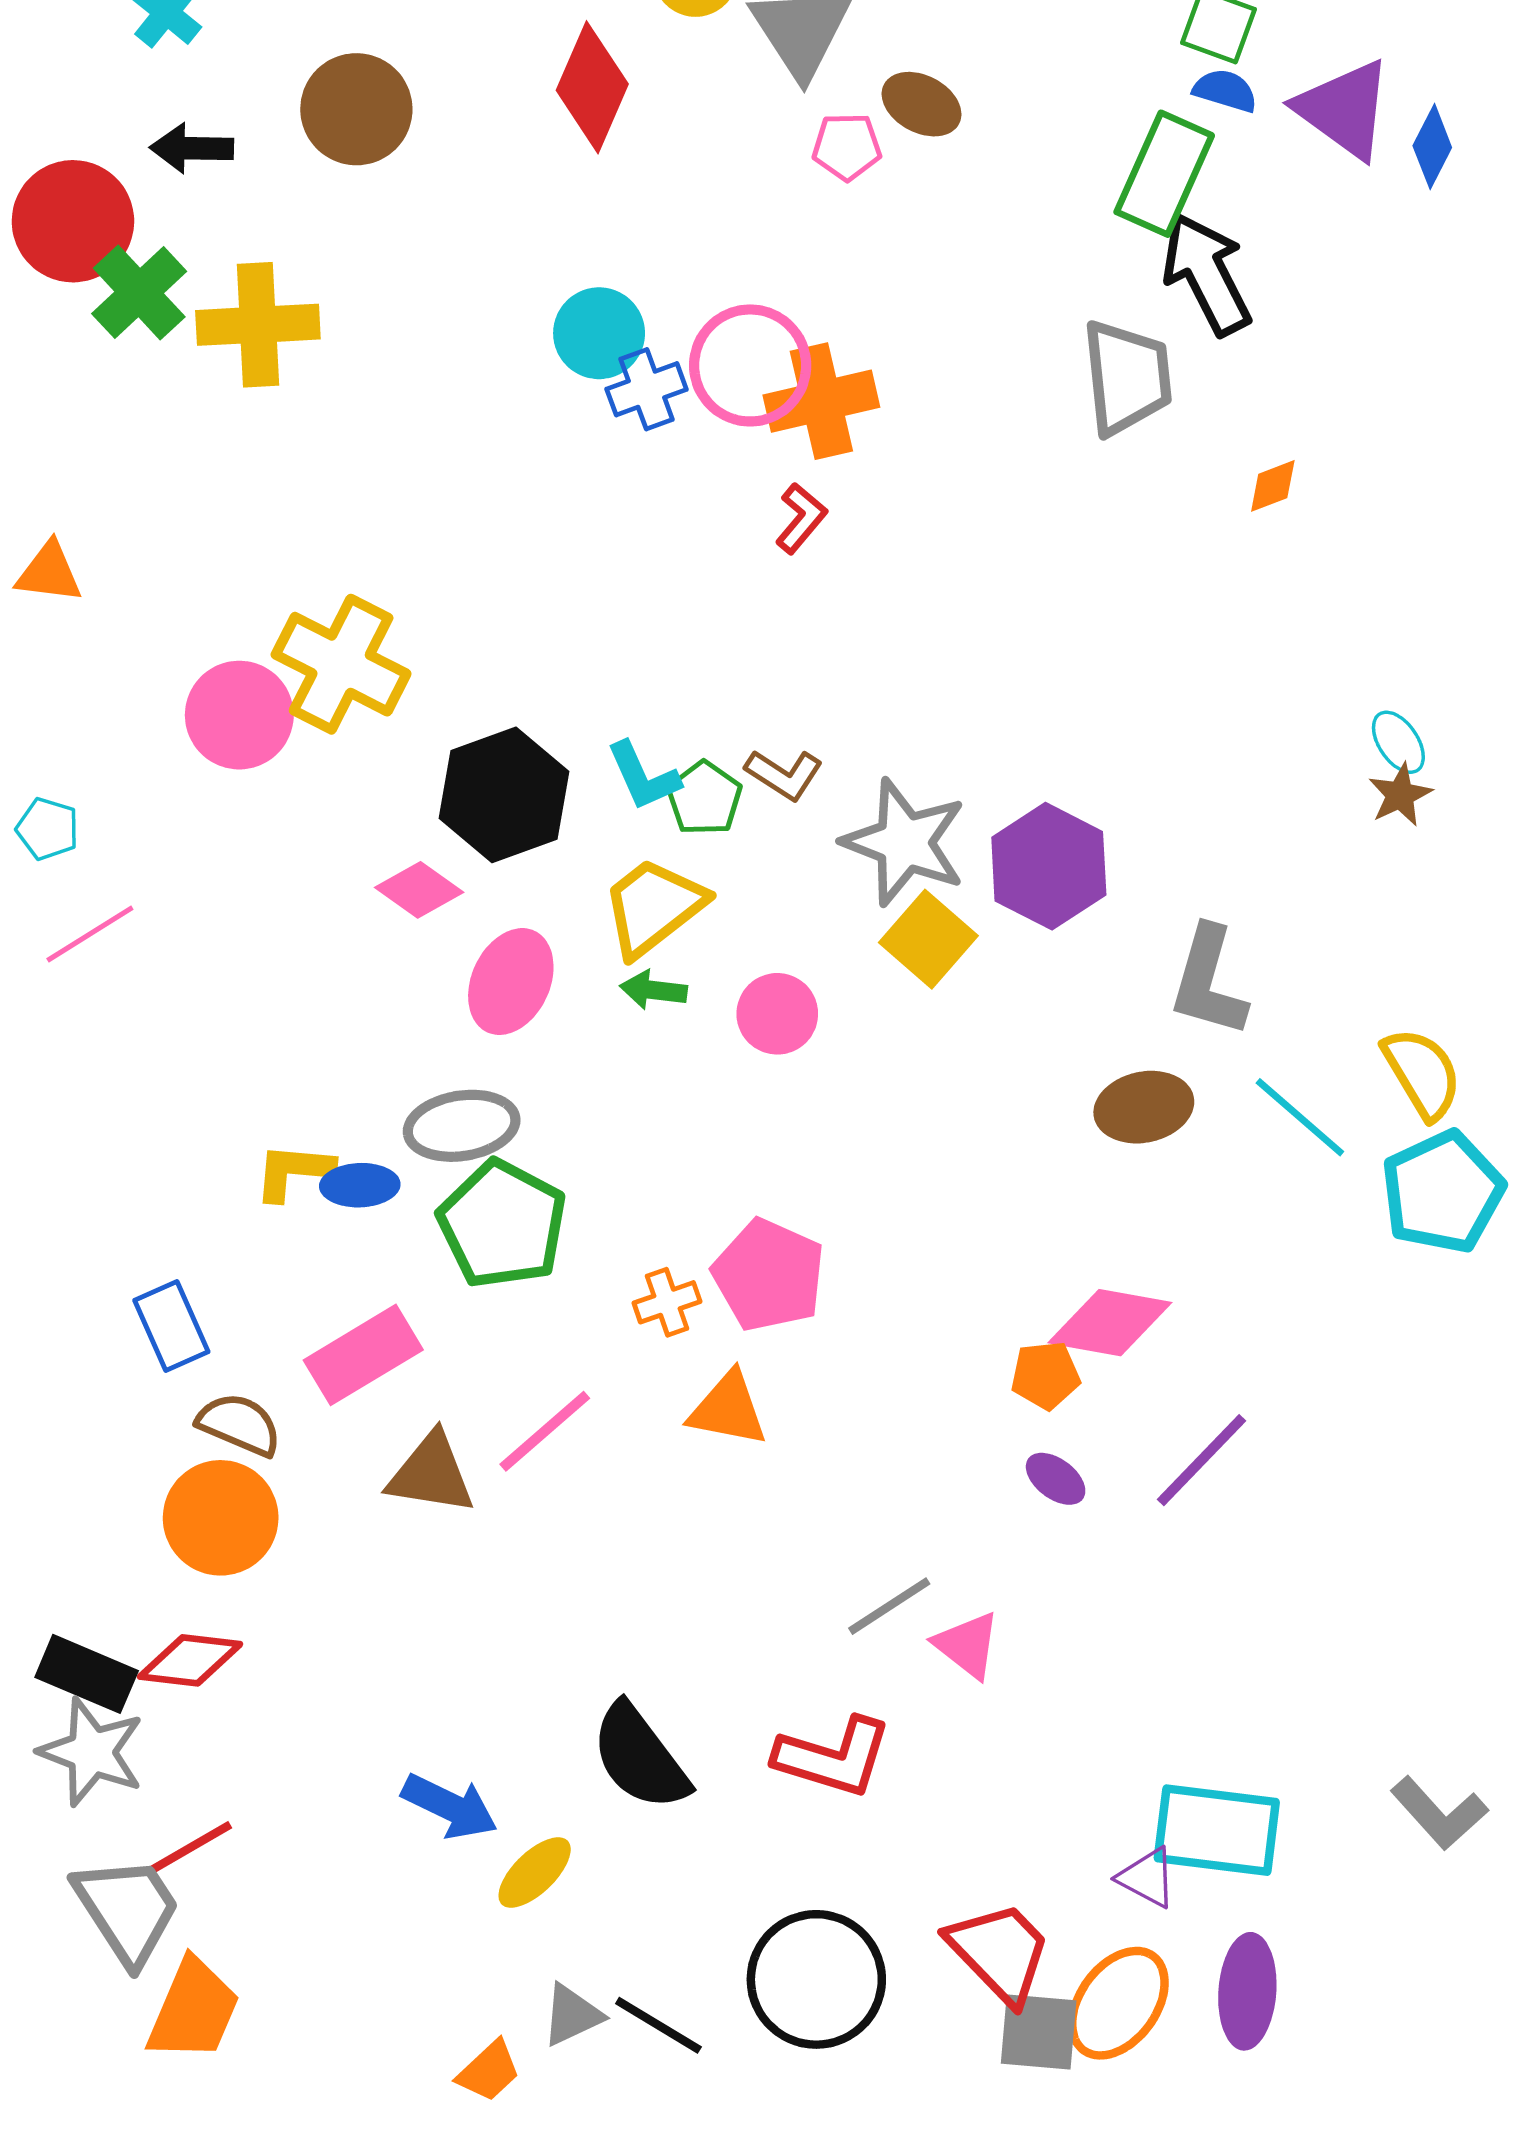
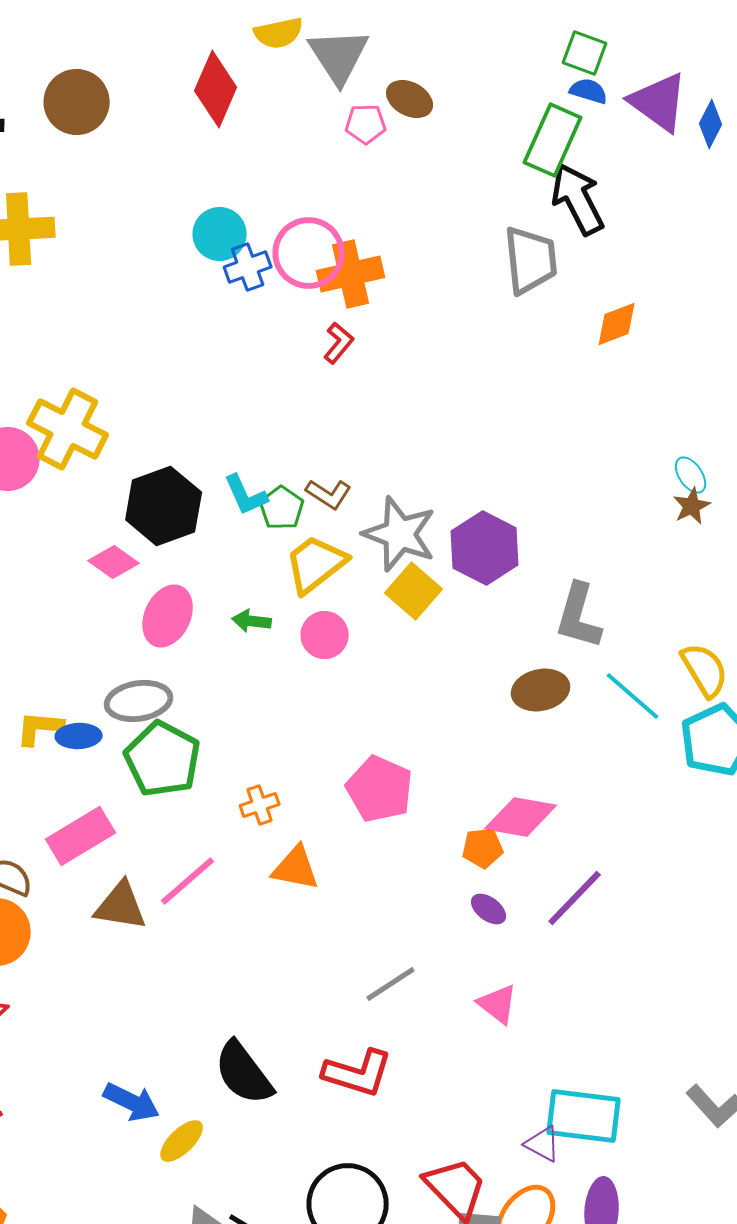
orange diamond: (1273, 486) -> (617, 324), size x1.4
yellow trapezoid: (653, 907) -> (316, 564), moved
pink pentagon: (769, 1275) -> (380, 789), moved
pink triangle: (967, 1645) -> (498, 1004), moved

